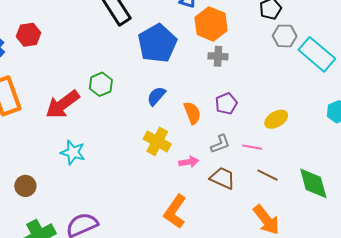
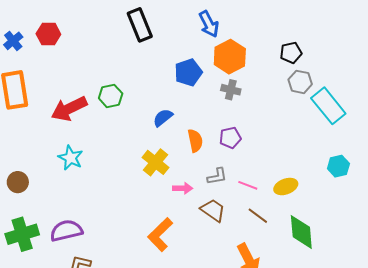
blue pentagon: (157, 43) -> (188, 72), moved, size x0.7
yellow ellipse: (276, 119) -> (286, 187), moved

